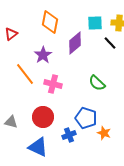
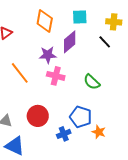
cyan square: (95, 23) -> (80, 17), moved
purple star: (43, 55) -> (48, 55), moved, turned 30
pink cross: (53, 84) -> (56, 76), moved
blue triangle: (38, 147) -> (15, 146), moved

